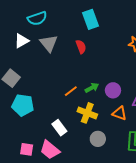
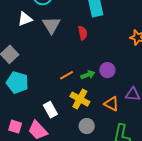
purple circle: (113, 90) -> (107, 70), moved

